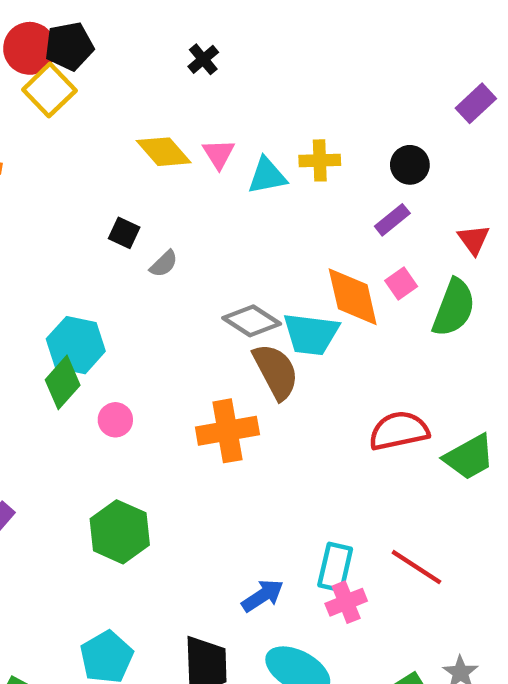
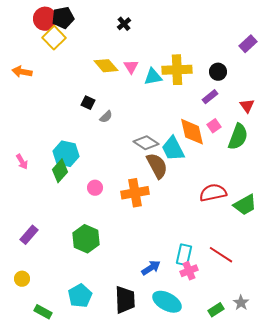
yellow cross: (320, 160) -> (177, 70), size x1.6
cyan trapezoid: (311, 334) -> (173, 149), turned 56
pink circle: (115, 420) -> (95, 188), moved

